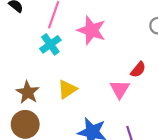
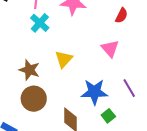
red semicircle: (138, 70) -> (121, 16), moved

